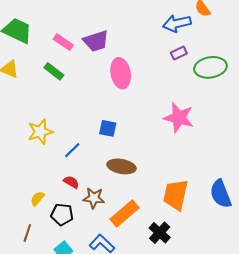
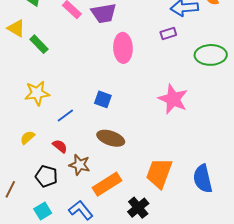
purple rectangle: (179, 53) -> (168, 33), moved
green rectangle: (54, 71) -> (39, 44), moved
yellow semicircle: (37, 199) -> (27, 138), moved

